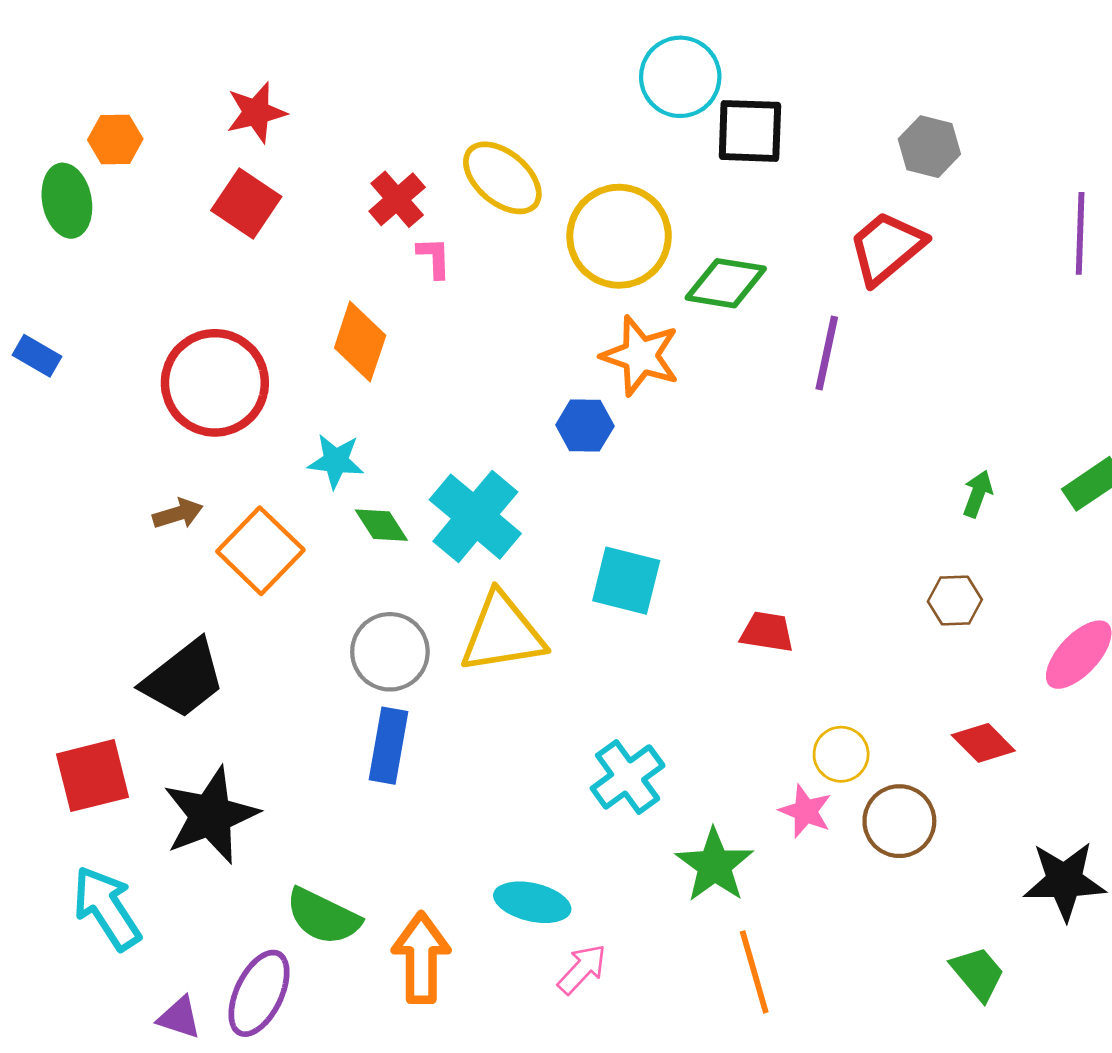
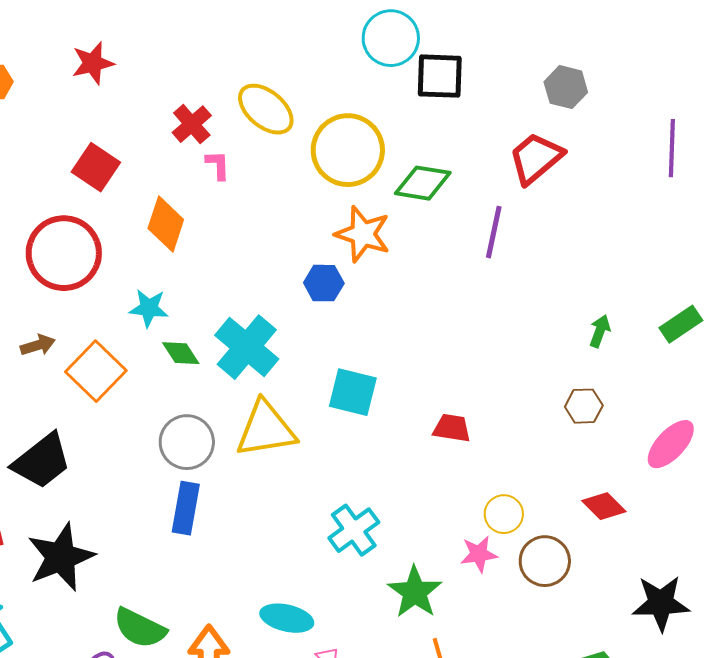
red square: (246, 203) -> (96, 167), moved
pink star: (805, 811) -> (479, 554), turned -30

